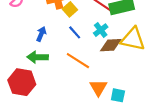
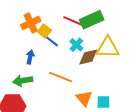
blue line: (75, 32) -> (52, 41), moved
blue arrow: (41, 34) -> (30, 57), moved

